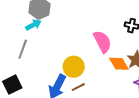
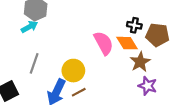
gray line: (23, 49) -> (34, 63), moved
orange diamond: (119, 64) -> (127, 43), moved

